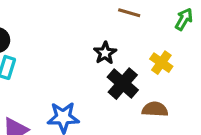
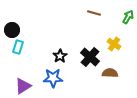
black star: (105, 53) -> (60, 56), moved

